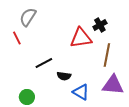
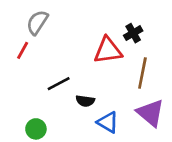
red line: (17, 38) -> (23, 50), turned 56
purple triangle: (113, 85) -> (150, 113), turned 35

